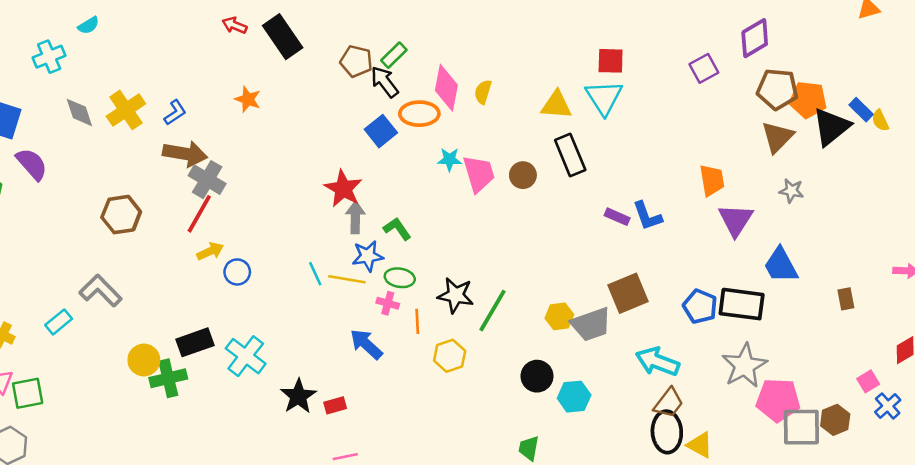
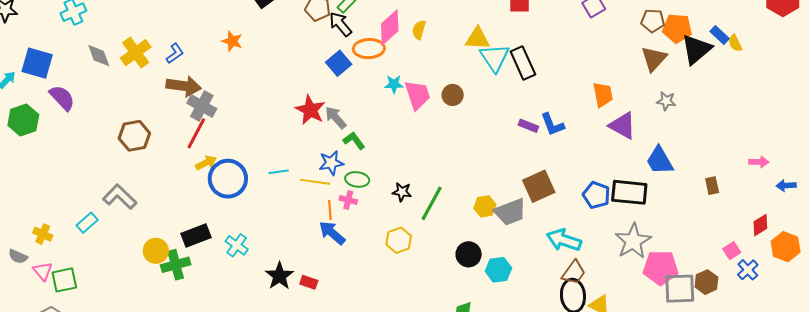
pink diamond: (446, 88) -> (390, 27), turned 39
brown pentagon: (777, 89) -> (653, 21), size x0.7
cyan triangle: (604, 97) -> (495, 58), moved
black rectangle: (570, 155) -> (523, 63), moved
gray arrow: (355, 217) -> (336, 118), moved, turned -40
purple triangle: (736, 220) -> (623, 126), turned -32
blue circle: (237, 272) -> (228, 179), size x1.8
cyan line: (315, 274) -> (279, 172), moved, turned -72
black star: (456, 295) -> (402, 192), size x0.7
orange line: (417, 321) -> (330, 210), moved
cyan cross: (246, 356) -> (237, 245), size x0.7
red rectangle: (335, 405) -> (309, 282), turned 36

